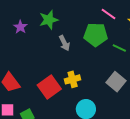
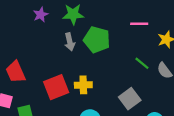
pink line: (108, 14) -> (139, 24), turned -49
green pentagon: (96, 35) -> (97, 40), moved
gray arrow: (64, 43) -> (70, 42), moved

